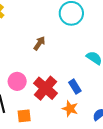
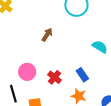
red cross: (46, 88) -> (54, 77), size x0.6

